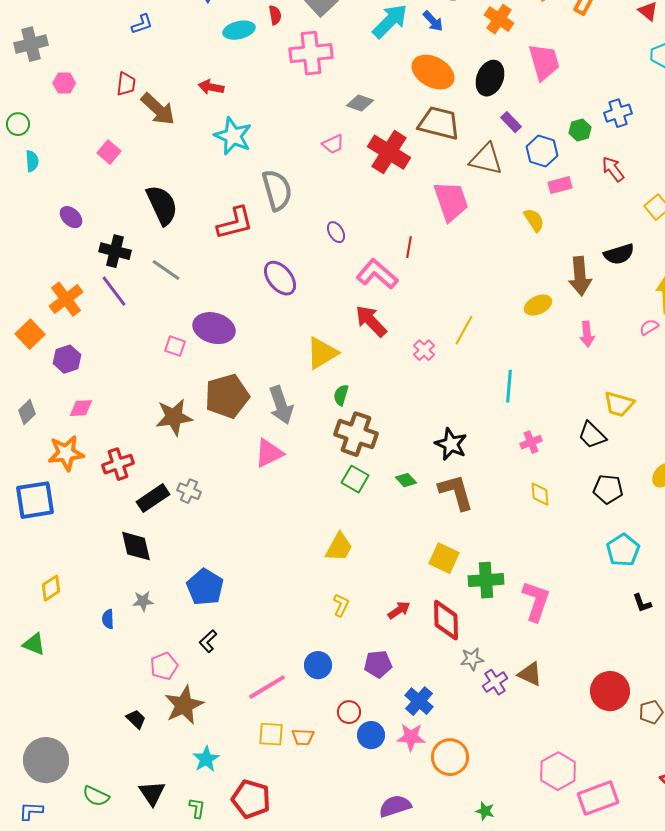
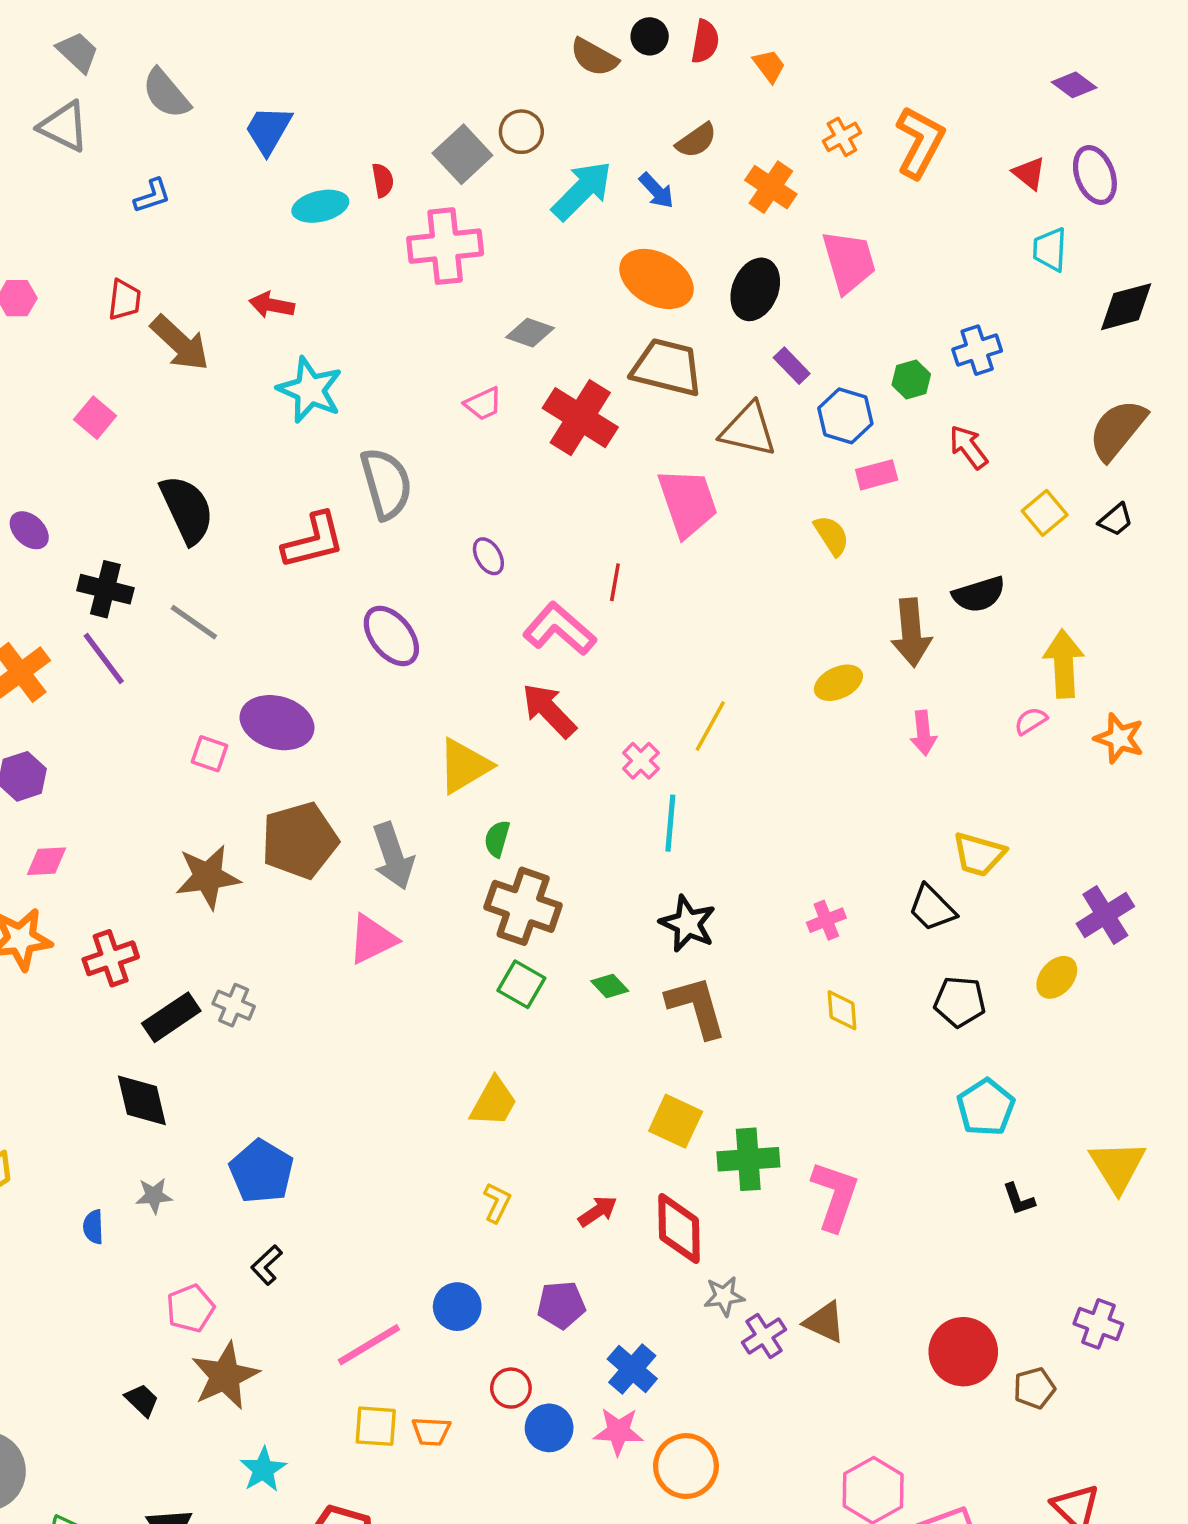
cyan line: (509, 386) -> (670, 823), moved

